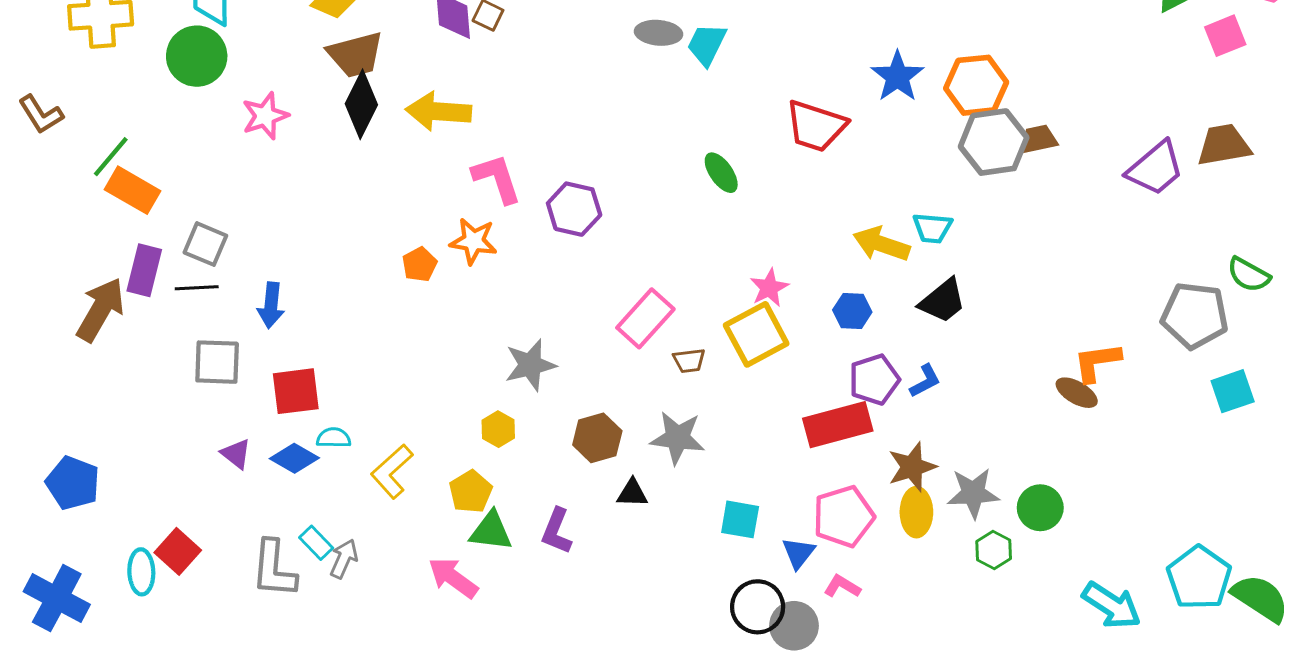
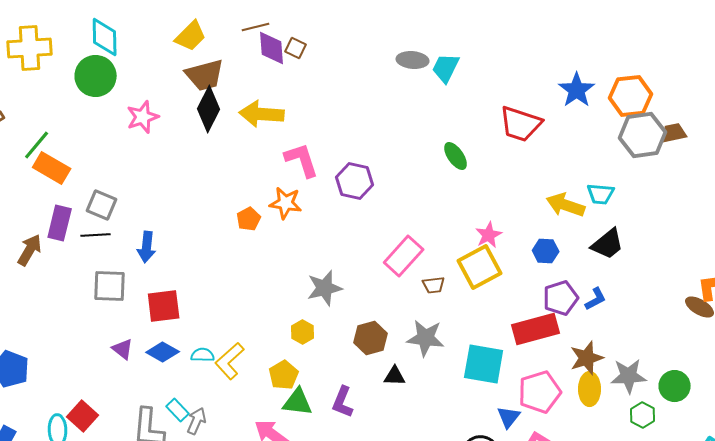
brown arrow: (101, 310) -> (30, 250), size x0.7
cyan semicircle: (334, 438) -> (203, 355), moved
cyan square: (740, 519) -> (484, 364), moved, size x1.5

